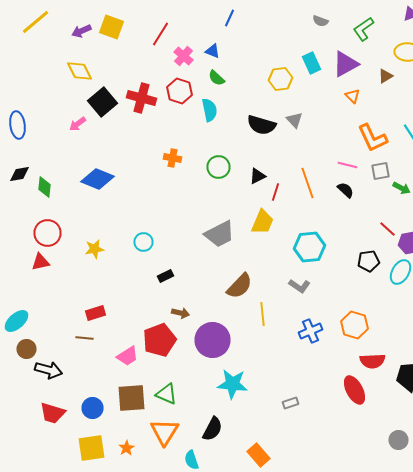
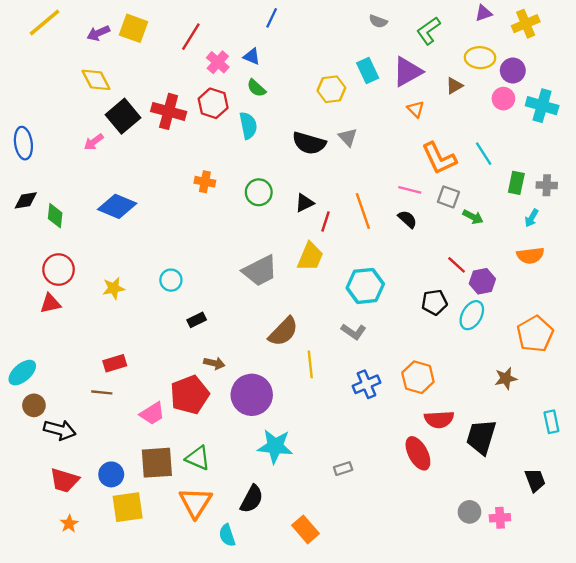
gray square: (380, 171) -> (448, 197), turned 30
yellow square: (92, 448) -> (128, 507), moved
orange star: (126, 448) -> (69, 524), moved

